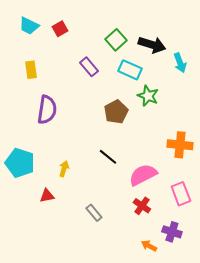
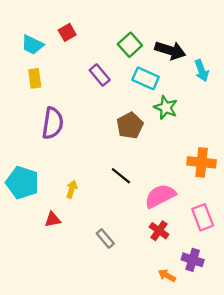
cyan trapezoid: (29, 26) -> (32, 45), moved

